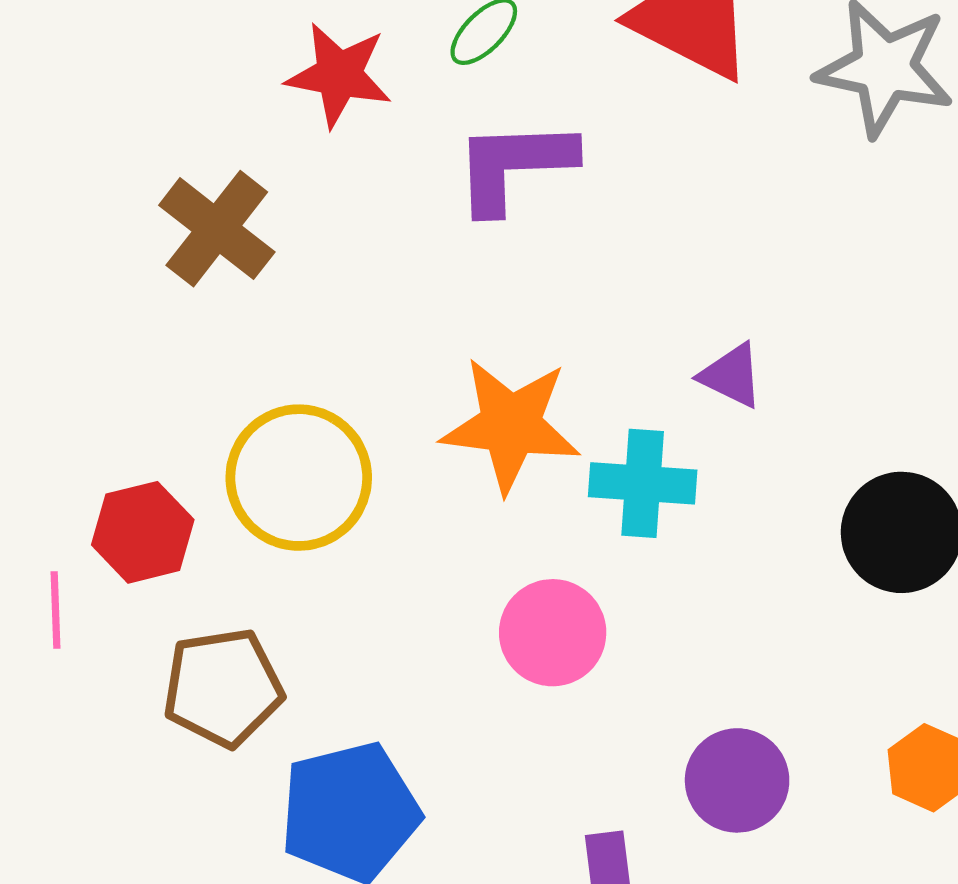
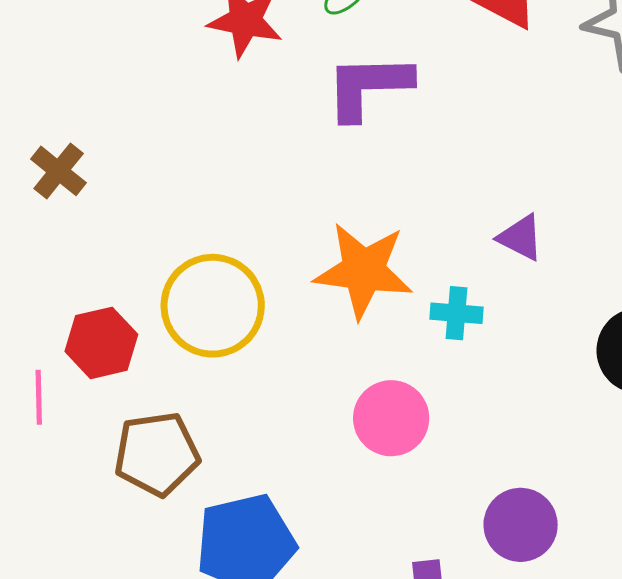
brown cross: (217, 229) -> (59, 171), moved, size x0.7
cyan cross: (643, 483) -> (457, 313), size x0.7

